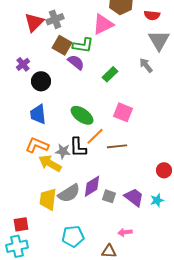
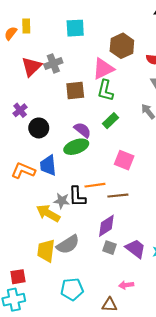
brown square: (62, 45) -> (75, 91), moved, turned -36
green L-shape: (83, 45) -> (105, 91), moved, turned 95
purple semicircle: (76, 62) -> (82, 130), moved
blue trapezoid: (38, 114) -> (48, 165), moved
green ellipse: (82, 115) -> (76, 147), moved, turned -55
orange line: (95, 136) -> (95, 185), turned 36
orange L-shape: (37, 145) -> (23, 171), moved
purple diamond: (92, 186) -> (106, 226), moved

